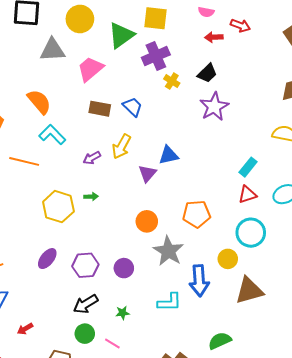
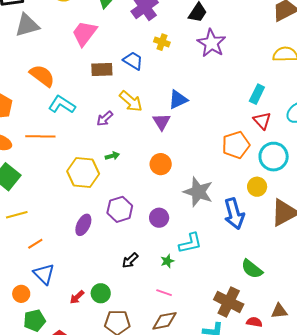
gray triangle: (52, 50) -> (27, 25), moved
yellow cross: (172, 81) -> (162, 42), moved
yellow arrow: (121, 146) -> (131, 101), turned -65
red triangle: (247, 195) -> (262, 121), turned -42
orange pentagon: (196, 214) -> (236, 145), moved
orange circle: (147, 221) -> (161, 164), moved
purple hexagon: (85, 265) -> (120, 209), moved
cyan L-shape: (169, 302) -> (190, 243), moved
black arrow: (86, 304) -> (130, 261), size x0.7
green circle: (85, 334) -> (101, 293), moved
green semicircle: (220, 341) -> (252, 269), moved, turned -105

